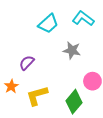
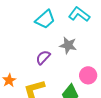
purple semicircle: (27, 63) -> (43, 57), moved

